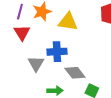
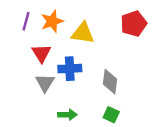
red triangle: (22, 33) -> (41, 53), moved
gray diamond: (75, 73) -> (110, 82), moved, turned 45

